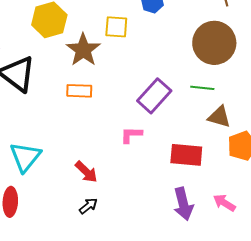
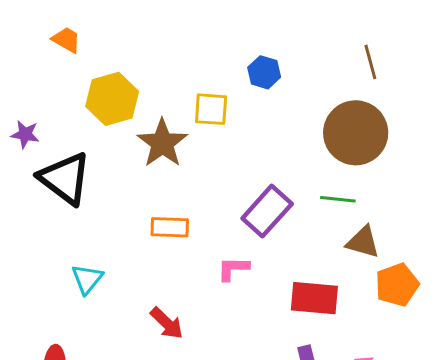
orange rectangle: (79, 91) -> (170, 227), moved
cyan triangle: (25, 157) -> (87, 279), moved, size x0.7

